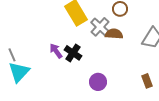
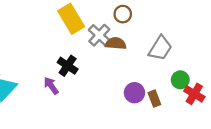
purple arrow: (56, 51) -> (51, 86), moved
purple circle: (98, 82) -> (134, 93), moved

